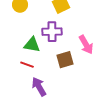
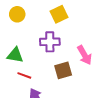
green triangle: (32, 45) -> (15, 55), moved

